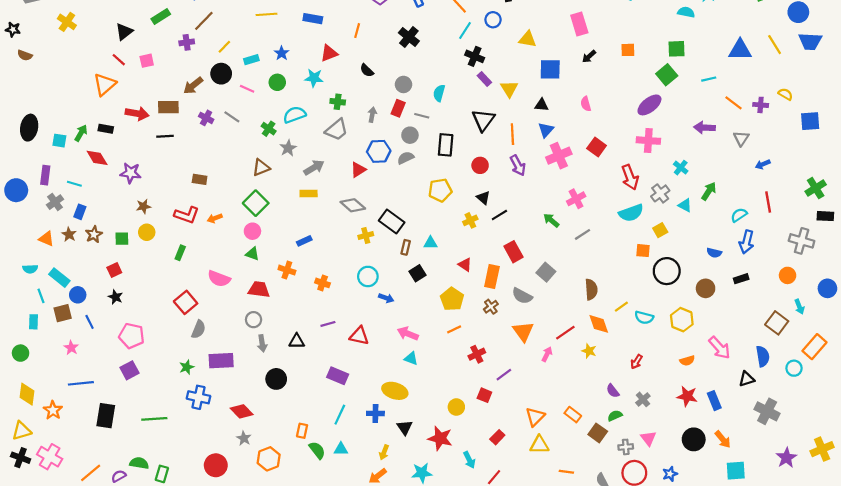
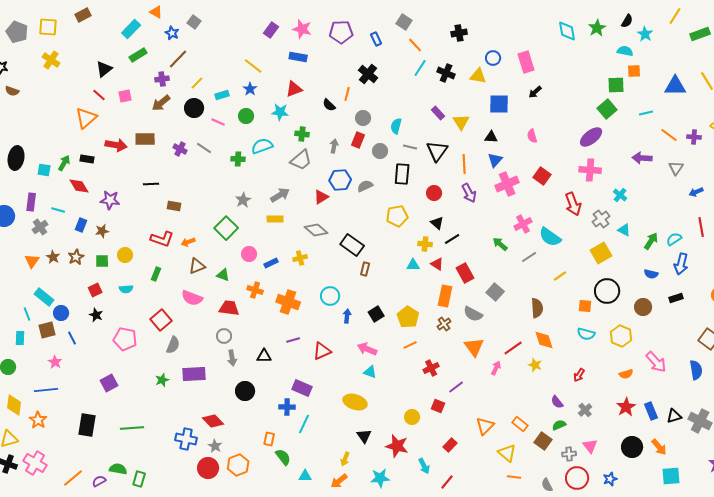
yellow line: (266, 14) -> (253, 66), moved, turned 42
blue rectangle: (313, 19) -> (298, 57), moved
blue circle: (493, 20) -> (493, 58), moved
orange line: (357, 31) -> (347, 94), moved
orange square: (628, 50) -> (634, 71), moved
black cross: (475, 56) -> (446, 73), moved
brown arrow: (193, 86) -> (161, 103), moved
gray line: (422, 116) -> (410, 147), moved
green cross: (269, 129) -> (238, 159), turned -32
gray circle: (410, 135) -> (380, 151), moved
black line: (165, 136) -> (151, 184), moved
gray star: (288, 148) -> (243, 200), moved
brown triangle: (261, 168) -> (197, 266), moved
green arrow: (709, 191) -> (651, 241), moved
brown star: (143, 206) -> (102, 231), moved
blue rectangle: (80, 212) -> (81, 225), moved
cyan semicircle: (631, 213) -> (550, 237), moved, turned 55
yellow cross: (470, 220) -> (425, 244), turned 32
yellow square: (660, 230) -> (601, 253), size x1.5
pink circle: (252, 231) -> (249, 254), moved
yellow cross: (366, 235) -> (300, 258), moved
orange triangle: (46, 239) -> (32, 261), turned 42
cyan triangle: (430, 243) -> (413, 265), moved
orange square: (643, 251) -> (585, 306), moved
red triangle: (465, 265) -> (437, 264), moved
cyan semicircle: (30, 269) -> (126, 289), moved
black square: (418, 273) -> (376, 314), moved
orange cross: (323, 283) -> (288, 302), size x1.6
blue arrow: (386, 298) -> (347, 316), turned -104
yellow line: (621, 307) -> (560, 276), moved
pink pentagon: (132, 336) -> (125, 339), moved
red triangle: (359, 336) -> (322, 351), turned -36
black triangle: (747, 379) -> (674, 416), moved
blue line: (81, 383) -> (46, 390), moved
red star: (687, 396) -> (626, 407), turned 30
blue cross: (199, 397) -> (186, 439), moved
blue cross: (375, 413) -> (287, 407), moved
yellow triangle: (539, 445) -> (507, 453), moved, turned 42
cyan triangle: (341, 449) -> (305, 476), moved
red circle: (216, 465) -> (208, 468), moved

